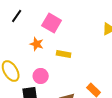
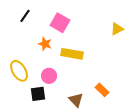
yellow rectangle: (64, 54) -> (72, 54), size x1.5

